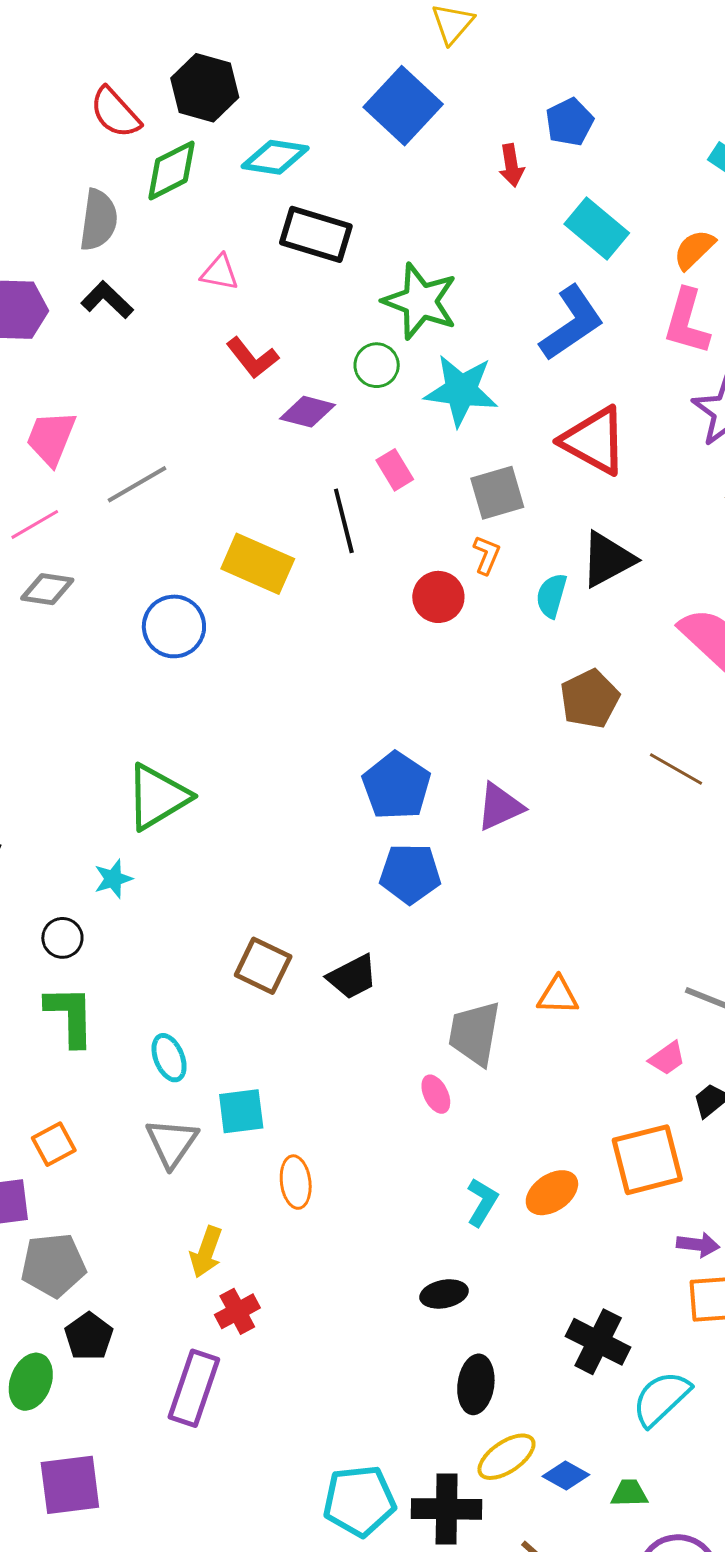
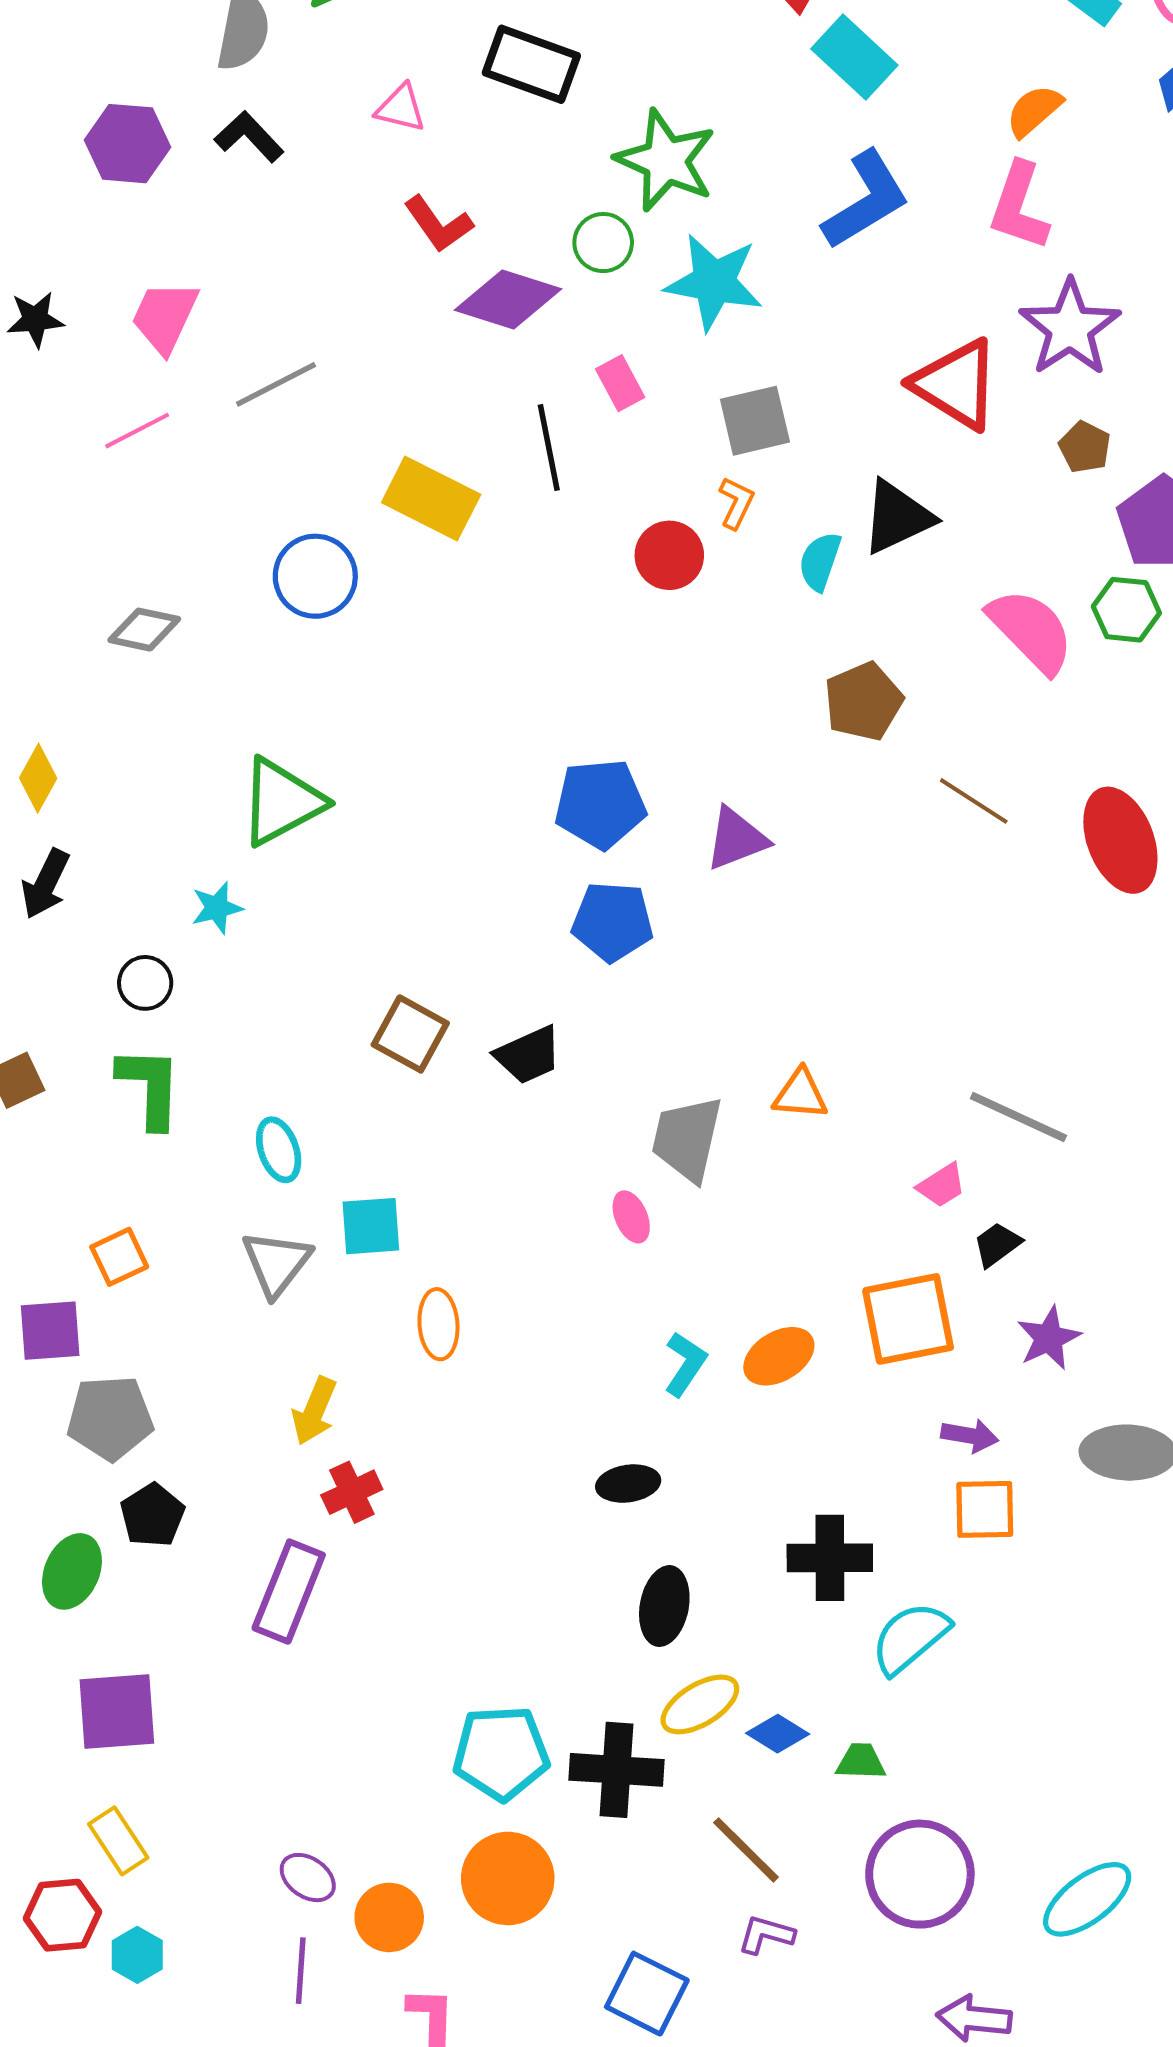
cyan rectangle: (597, 229) -> (854, 57), moved
purple diamond: (308, 412) -> (508, 300), size x1.4
red triangle: (594, 441) -> (956, 384), moved
gray diamond: (47, 589) -> (144, 630), moved
blue pentagon: (396, 786) -> (600, 804), turned 30
black cross: (598, 1342) -> (830, 1558), turned -30

